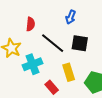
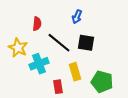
red rectangle: (52, 87) -> (58, 87), turned 32

